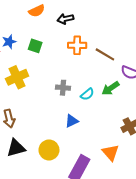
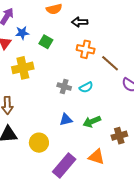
green arrow: (111, 88) -> (92, 122), moved
cyan semicircle: (87, 94) -> (86, 87), moved
orange triangle: (110, 153) -> (96, 157), turned -42

